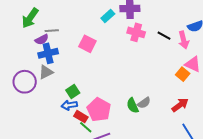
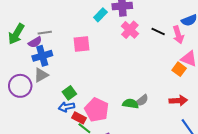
green arrow: (30, 18) -> (16, 34), moved
pink cross: (136, 32) -> (130, 30), turned 30
pink square: (87, 44) -> (81, 44), turned -30
red arrow: (180, 105) -> (178, 101), turned 36
green semicircle: (133, 106) -> (130, 104), turned 126

